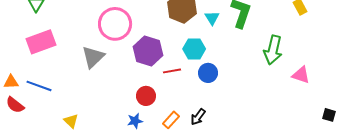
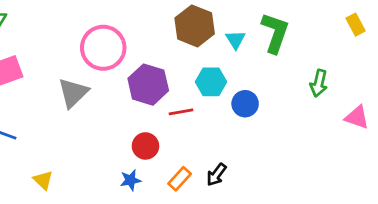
green arrow: (273, 50) -> (319, 83), size x0.7
blue circle: (208, 73) -> (245, 104), moved

